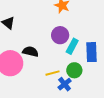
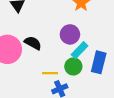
green circle: (74, 70) -> (73, 66), moved

